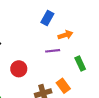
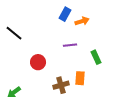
orange arrow: (65, 35) -> (82, 21), moved
orange rectangle: (63, 86) -> (80, 78), turned 40

